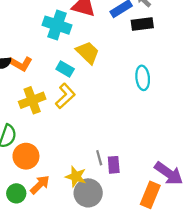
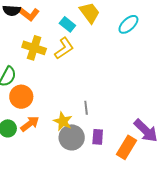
cyan ellipse: (143, 78) -> (128, 24), moved, turned 45
yellow cross: (32, 100) -> (34, 48), turned 30
purple rectangle: (114, 165) -> (98, 137), moved

